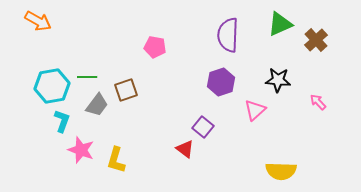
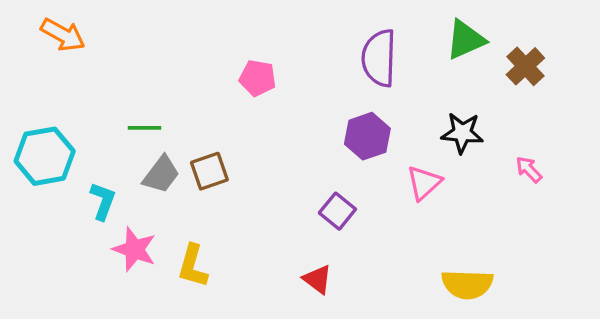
cyan hexagon: (52, 86) -> (45, 156), moved
brown square: (126, 90) -> (209, 171), moved
red triangle: (185, 149) -> (317, 279), moved

